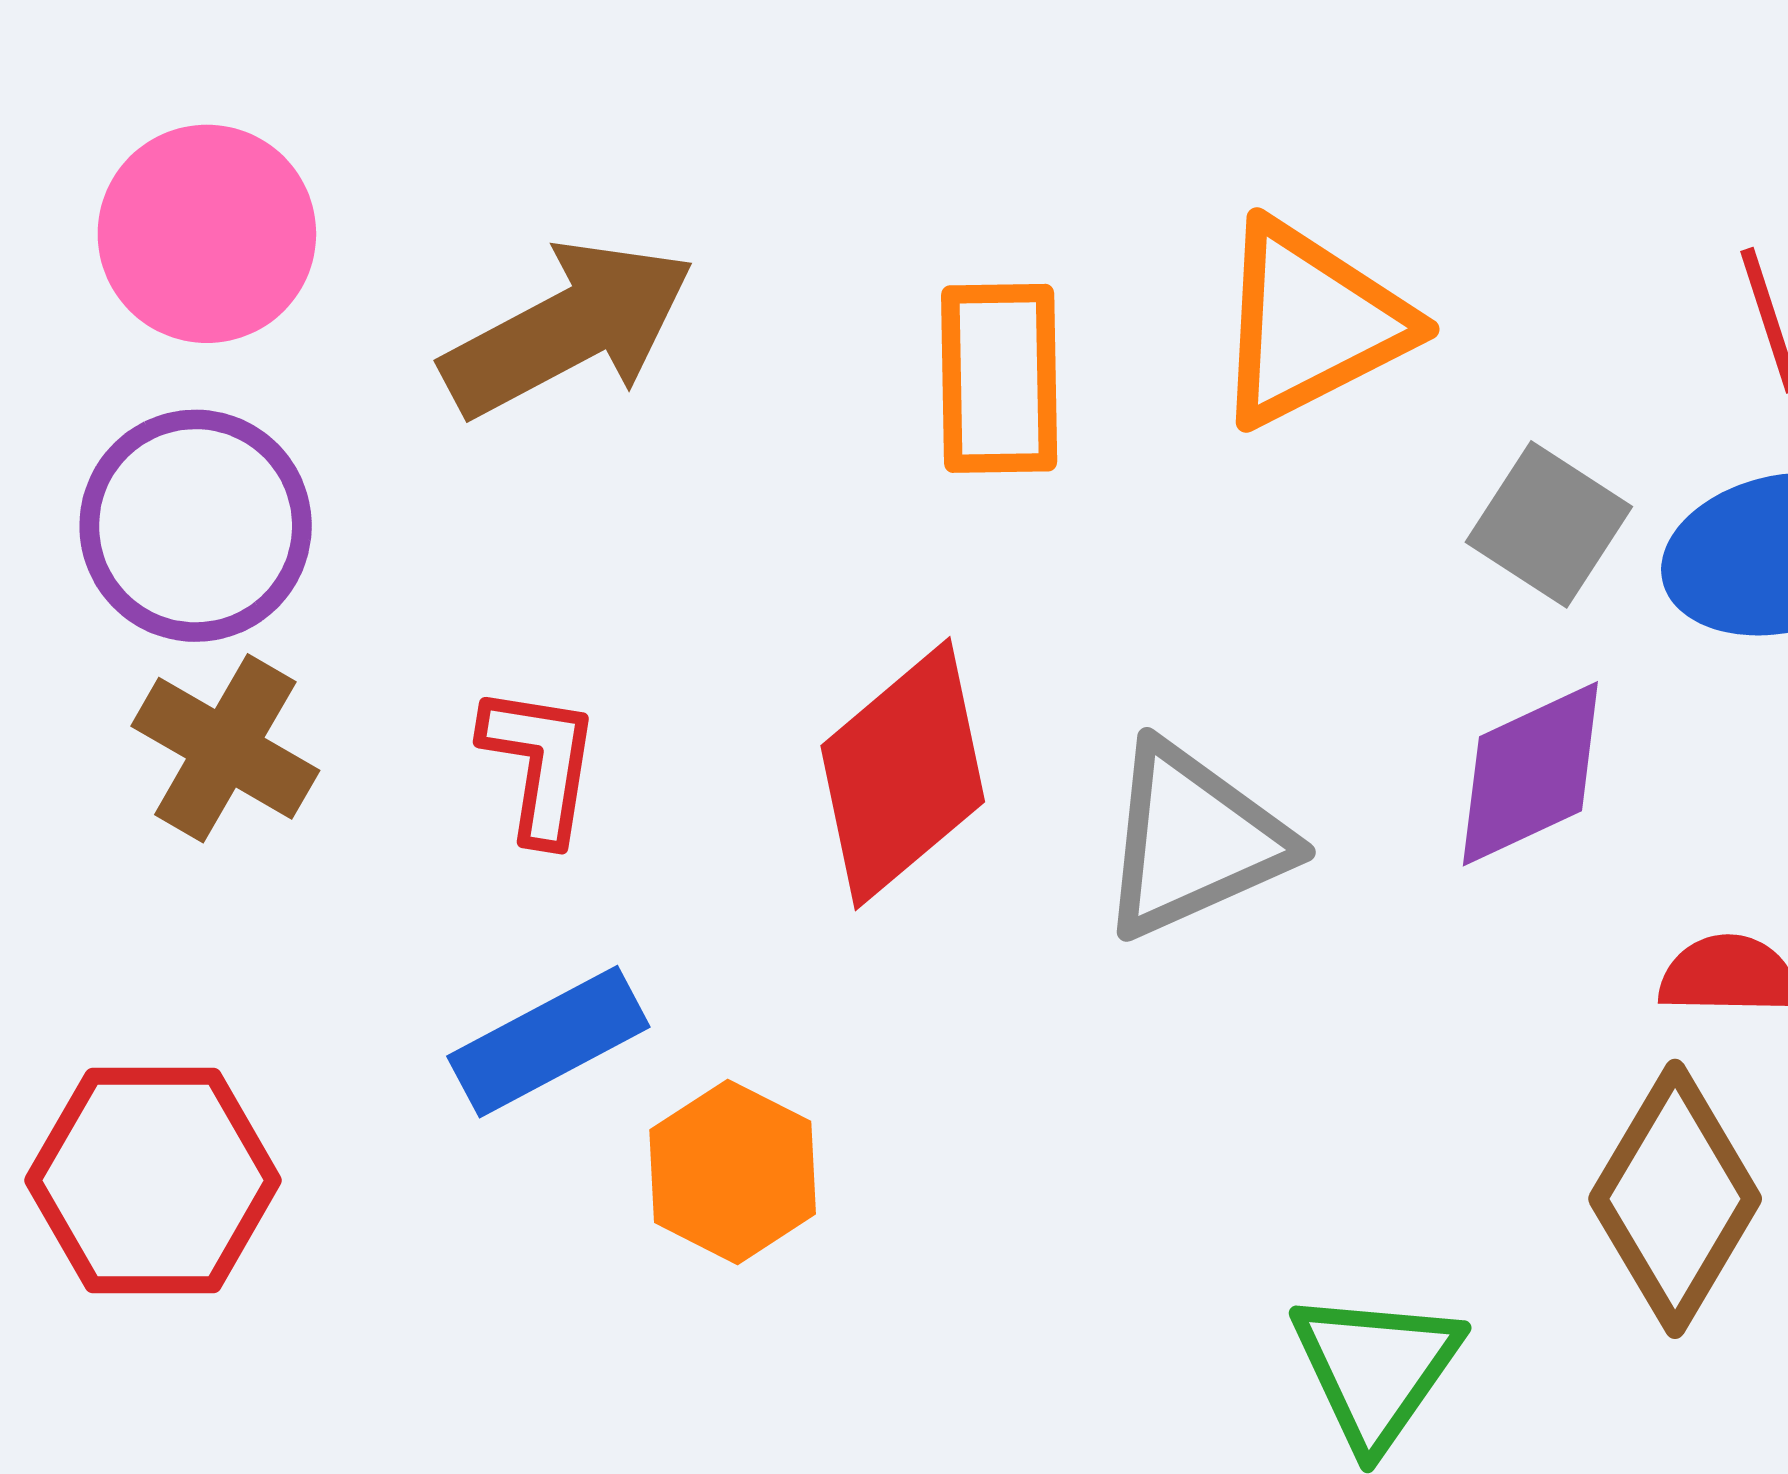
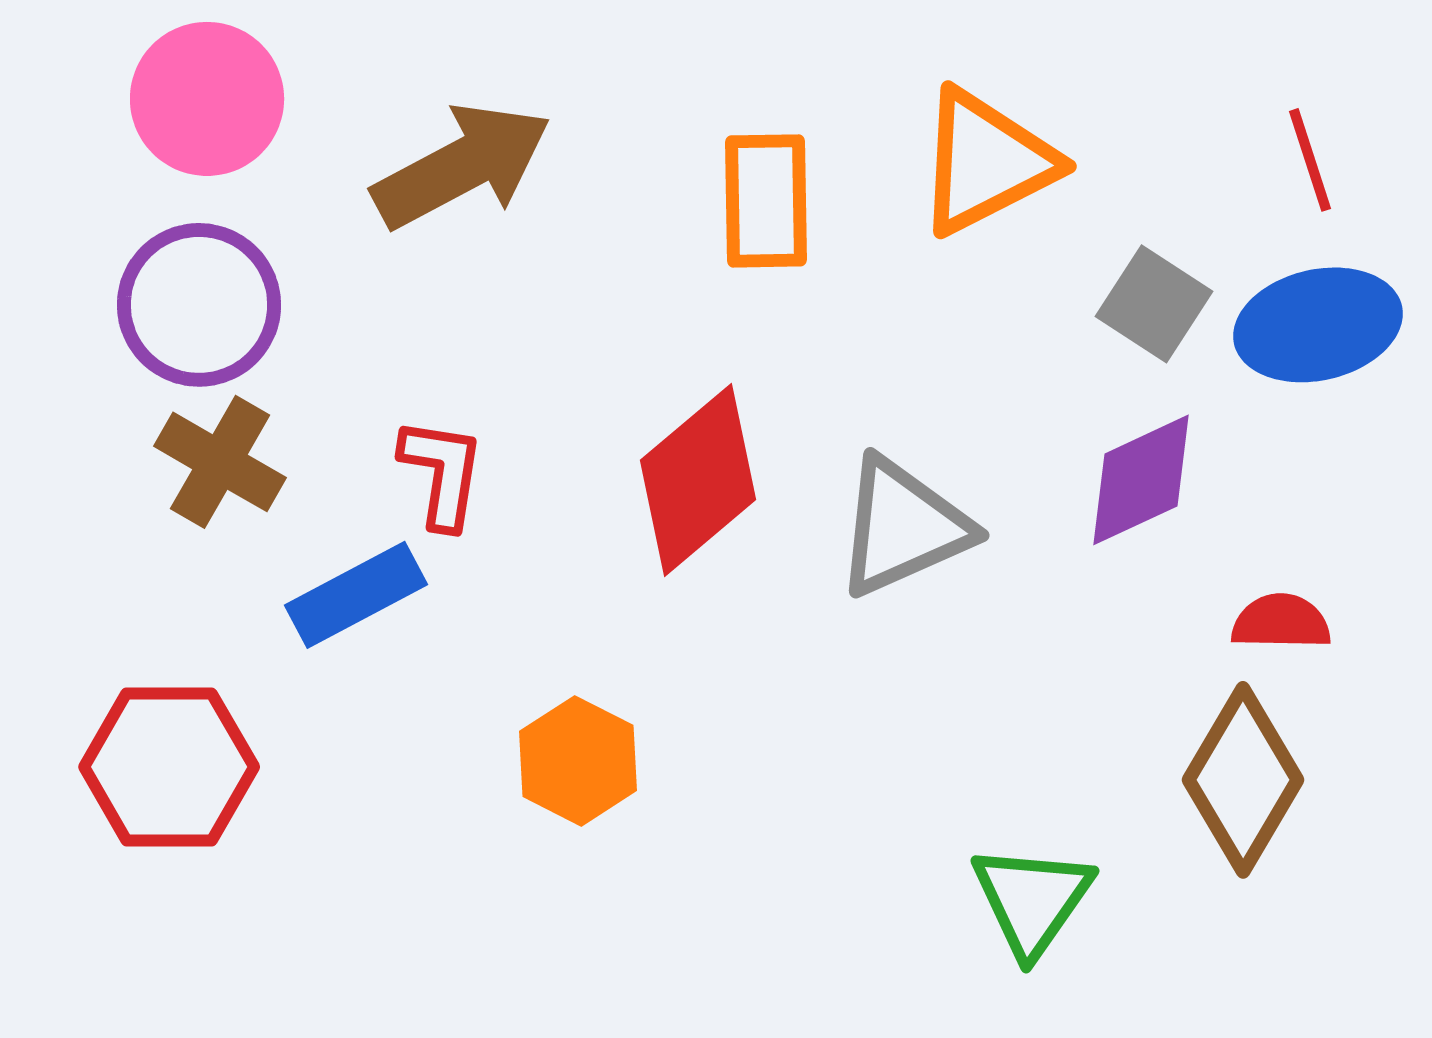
blue rectangle: (548, 1042) -> (356, 595), moved

